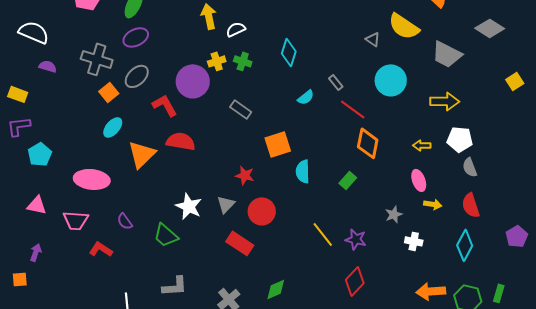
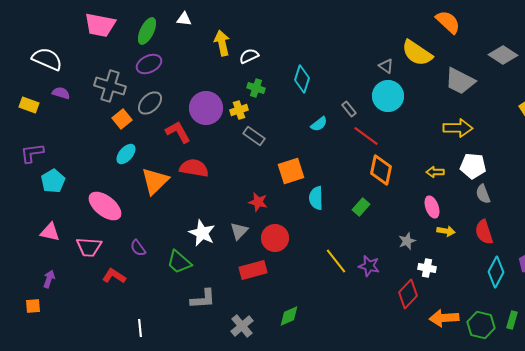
yellow cross: (217, 61) -> (239, 110), moved
cyan circle: (391, 80) -> (388, 96), moved
yellow rectangle: (18, 94) -> (29, 105), moved
pink ellipse: (92, 179) -> (105, 206), turned 32
red rectangle: (240, 243) -> (253, 270), turned -48
cyan diamond: (465, 245) -> (496, 272), moved
red diamond: (355, 281) -> (408, 294), moved
gray L-shape: (175, 286) -> (203, 299), moved

